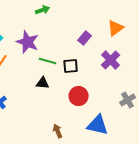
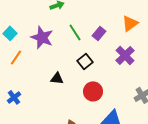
green line: (48, 61) -> (75, 32), moved, turned 42
black square: (71, 66) -> (85, 61), turned -35

